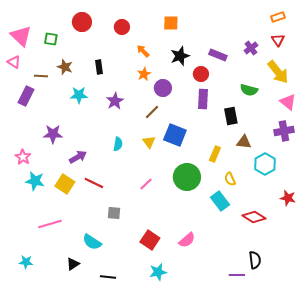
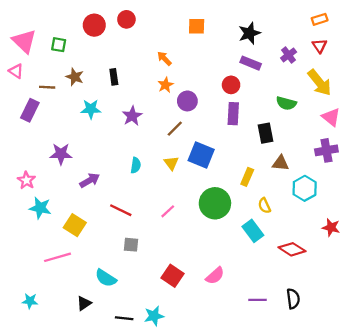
red circle: (122, 27) -> (126, 19), moved
black star: (180, 56) -> (249, 33), moved
red line: (94, 183) -> (121, 210), moved
yellow square: (65, 184) -> (75, 225), moved
cyan star: (158, 272) -> (154, 316), moved
purple line: (237, 275) -> (257, 300), moved

